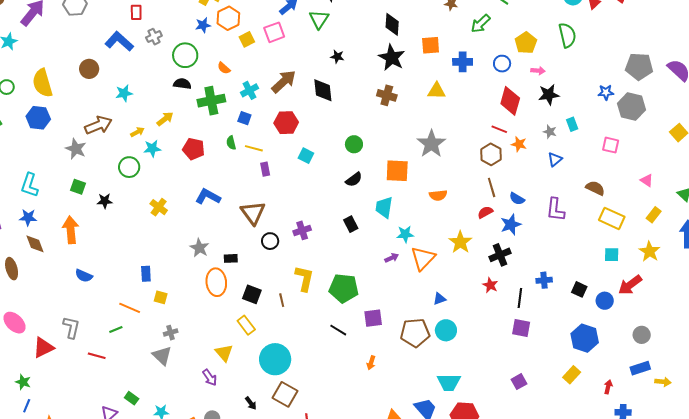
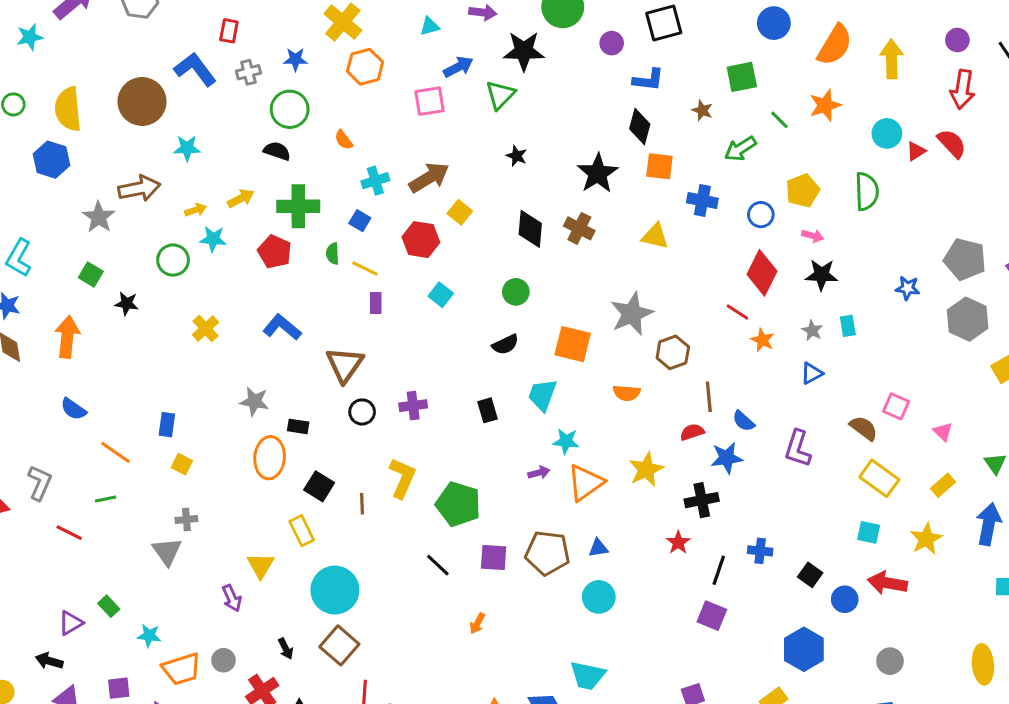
black diamond: (392, 24) -> (640, 126), moved
blue star: (203, 25) -> (295, 59), moved
yellow square: (247, 39) -> (460, 212), moved, turned -35
brown circle: (89, 69) -> (142, 101), size x1.6
black diamond: (323, 90) -> (530, 229), moved
green cross: (211, 101) -> (298, 206), moved
gray hexagon: (632, 107) -> (968, 319), moved
pink square: (611, 145) -> (896, 406), moved
brown hexagon: (491, 154) -> (673, 352), moved
gray star: (199, 248) -> (254, 401), turned -30
red arrow: (630, 285) -> (887, 583), turned 35
orange line: (130, 308) -> (116, 452), moved
brown pentagon: (415, 333) -> (547, 553), moved

